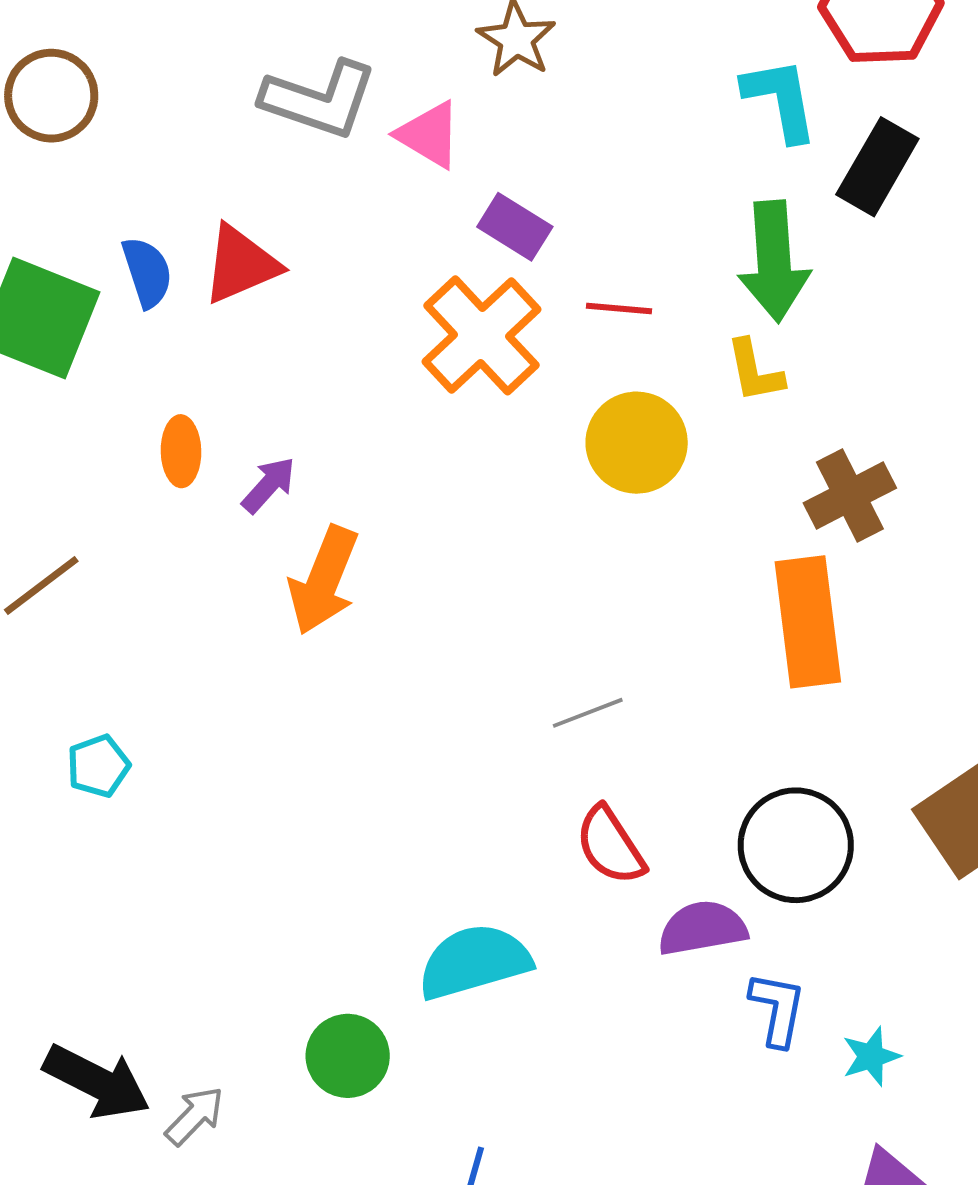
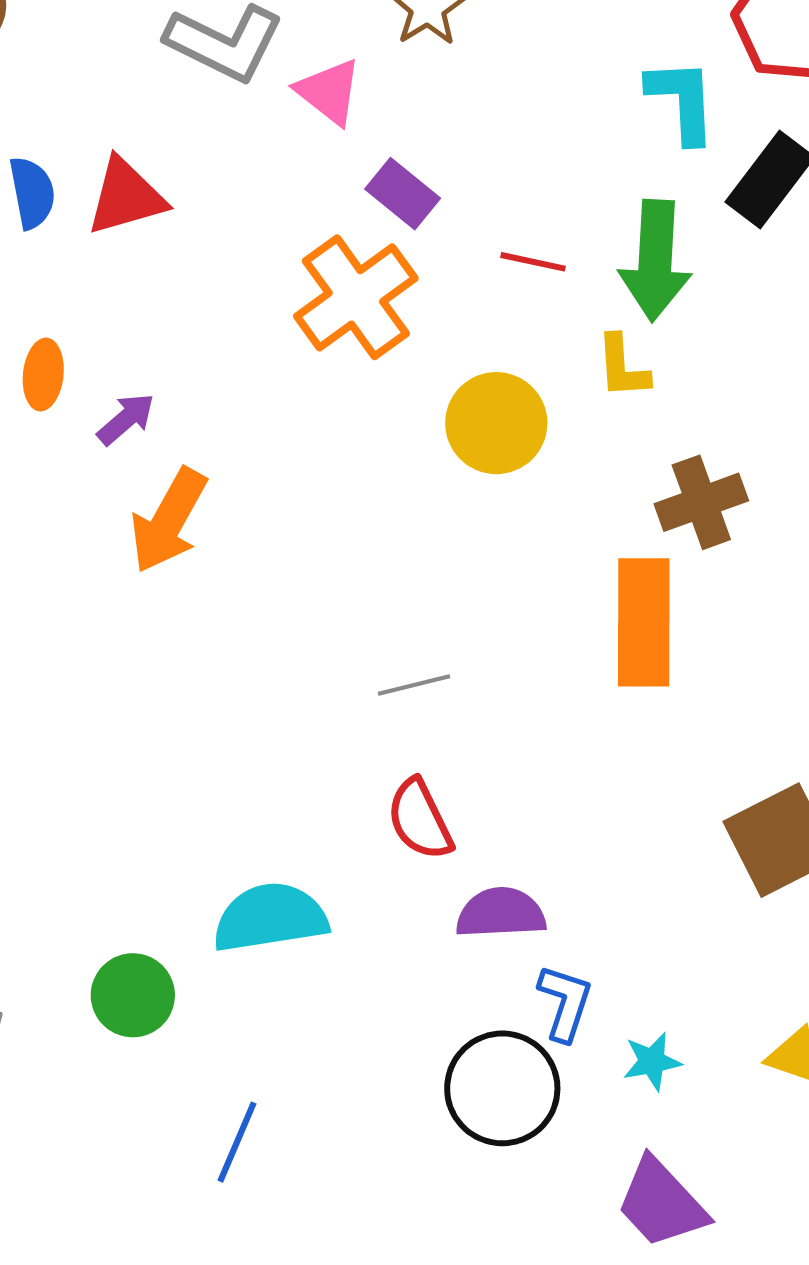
red line: (619, 309) -> (533, 262), moved
black circle: (796, 845) -> (502, 1088), moved

